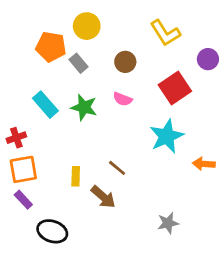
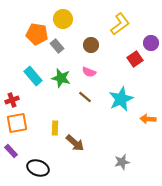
yellow L-shape: (165, 33) -> (120, 24), turned -95
red square: (175, 88) -> (135, 59), moved, size x0.7
brown line: (117, 168) -> (85, 97), moved
purple rectangle: (23, 200) -> (11, 151), moved

